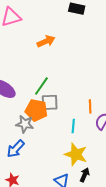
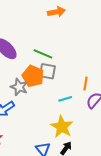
green line: (41, 86) -> (43, 54), turned 66
cyan line: (73, 126) -> (65, 99), turned 56

